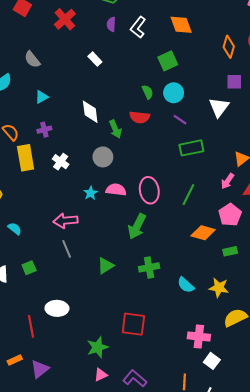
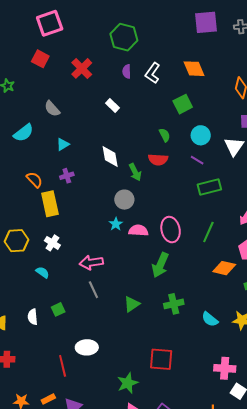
cyan circle: (174, 93) -> (201, 135), moved
white cross: (61, 162) -> (52, 243), moved
cyan star: (91, 193) -> (116, 224), moved

